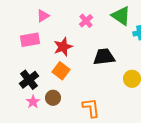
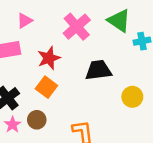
pink cross: (86, 21) -> (77, 27), size x1.6

